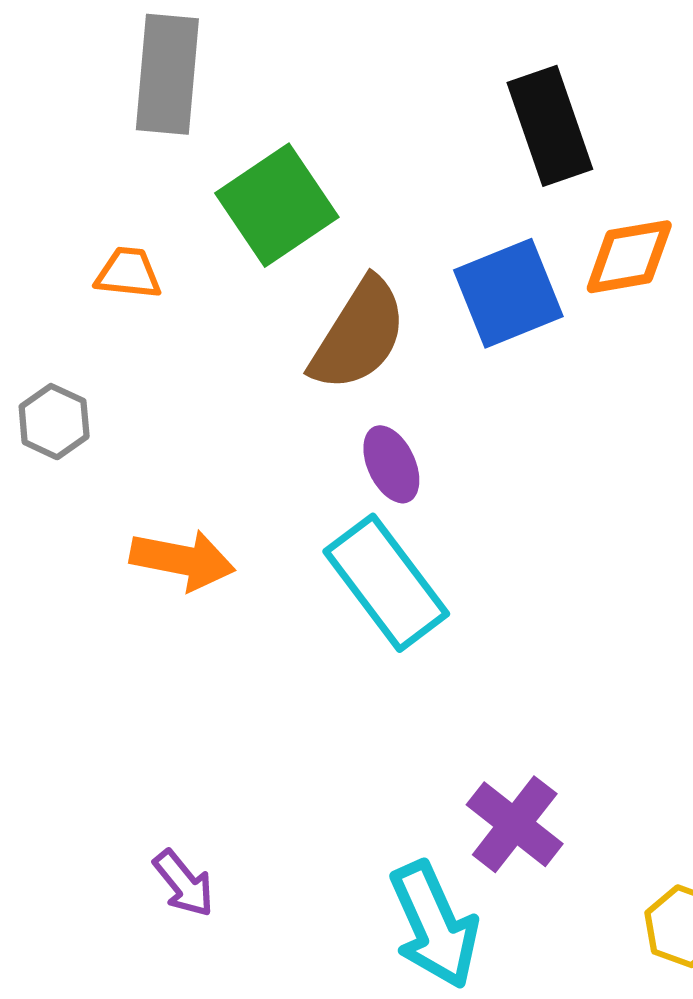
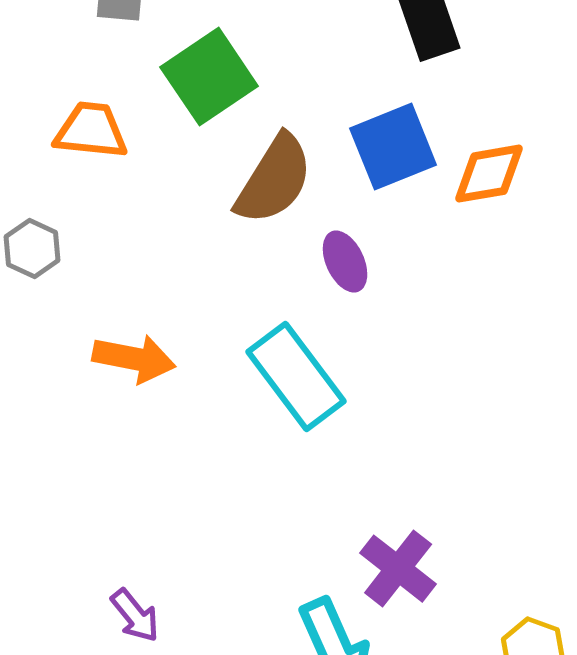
orange diamond: (629, 257) -> (489, 174), moved
orange trapezoid: (128, 273) -> (91, 131), size x1.4
purple ellipse: (391, 464) -> (345, 262), moved

